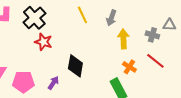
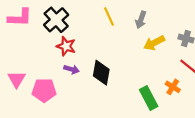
yellow arrow: (123, 39) -> (154, 43), turned -114
orange cross: (129, 67) -> (173, 87), moved
purple arrow: (53, 83) -> (72, 69), moved, turned 72

